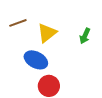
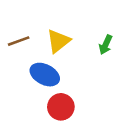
brown line: (18, 23) -> (19, 41), moved

